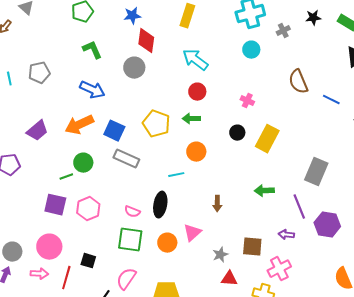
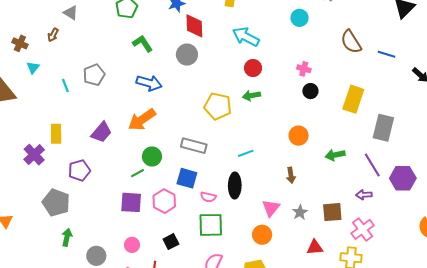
blue square: (114, 131) -> (187, 178), moved
black circle: (237, 133) -> (310, 91), moved
yellow rectangle: (267, 139) -> (353, 99), moved
orange circle: (196, 152) -> (299, 136), moved
orange circle: (167, 243) -> (262, 235), moved
pink circle: (49, 247) -> (132, 245), size x0.6
gray star: (220, 255) -> (300, 212), moved
black square: (88, 261) -> (171, 242), moved, turned -35

